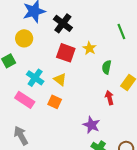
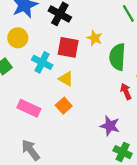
green semicircle: (107, 67) -> (117, 57), size x1.6
cyan cross: (35, 78) -> (42, 62), moved
orange square: (55, 102) -> (64, 106), turned 32

